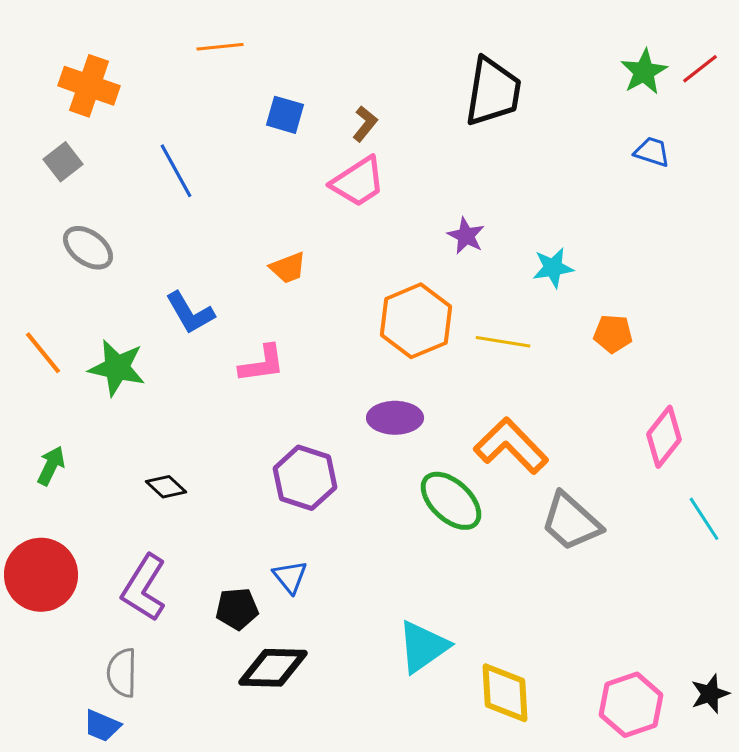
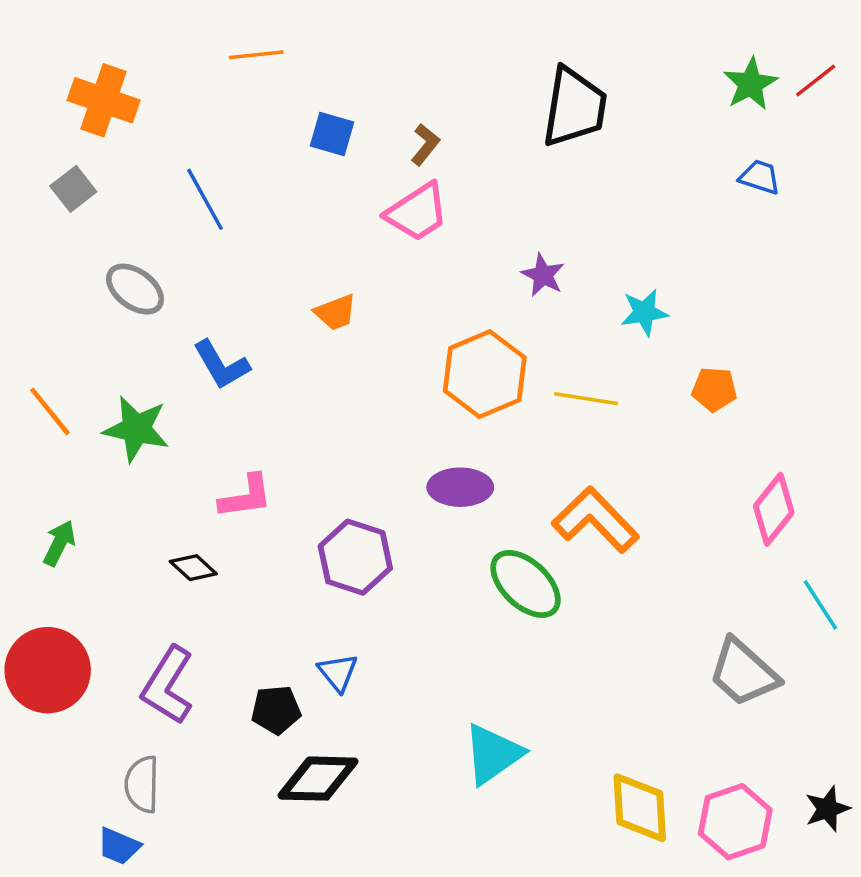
gray ellipse: (88, 248) -> (135, 289), moved
pink L-shape: (262, 364) -> (246, 497), moved
gray trapezoid: (571, 522) -> (743, 672), moved
yellow diamond: (505, 693) -> (640, 808), moved

